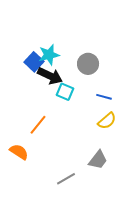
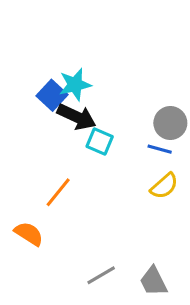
gray circle: (88, 64) -> (170, 123), moved
gray trapezoid: (98, 160) -> (153, 281), moved, turned 115

